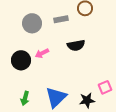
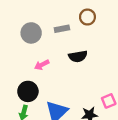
black circle: (21, 60) -> (28, 91), moved

